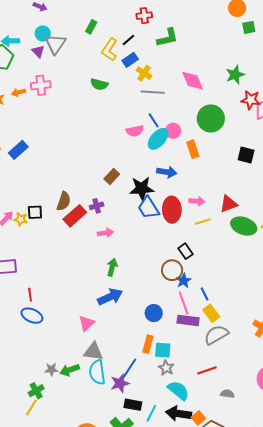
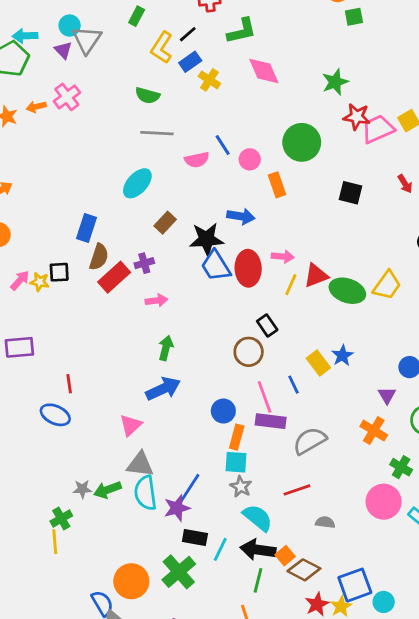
pink diamond: (193, 81) -> (264, 71), moved
pink cross: (41, 85) -> (67, 97), turned -30
gray line: (153, 92) -> (157, 133), moved
cyan ellipse: (158, 139) -> (137, 183), moved
blue rectangle: (18, 150) -> (86, 228), moved, turned -30
red triangle: (229, 204) -> (316, 276), moved
yellow line: (203, 222) -> (291, 285), turned -49
blue star: (184, 281) -> (342, 355), moved
red line: (30, 295) -> (69, 384), moved
yellow rectangle: (211, 313) -> (318, 363), moved
orange rectangle: (148, 344) -> (237, 437), moved
yellow line: (31, 408) -> (55, 542), turned -36

